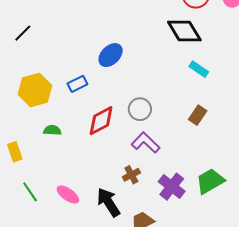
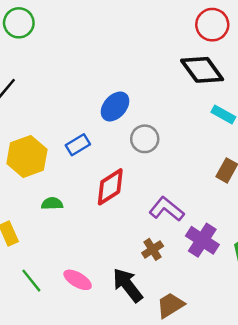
gray circle: (140, 109) -> (145, 139), moved
purple cross: (172, 187) -> (202, 240), moved

